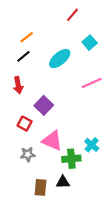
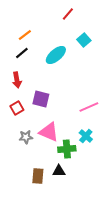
pink line: (92, 83) -> (89, 107), moved
purple square: (44, 105) -> (41, 99), turned -30
red square: (25, 124) -> (17, 108), moved, turned 32
gray star: (28, 154) -> (26, 137), moved

